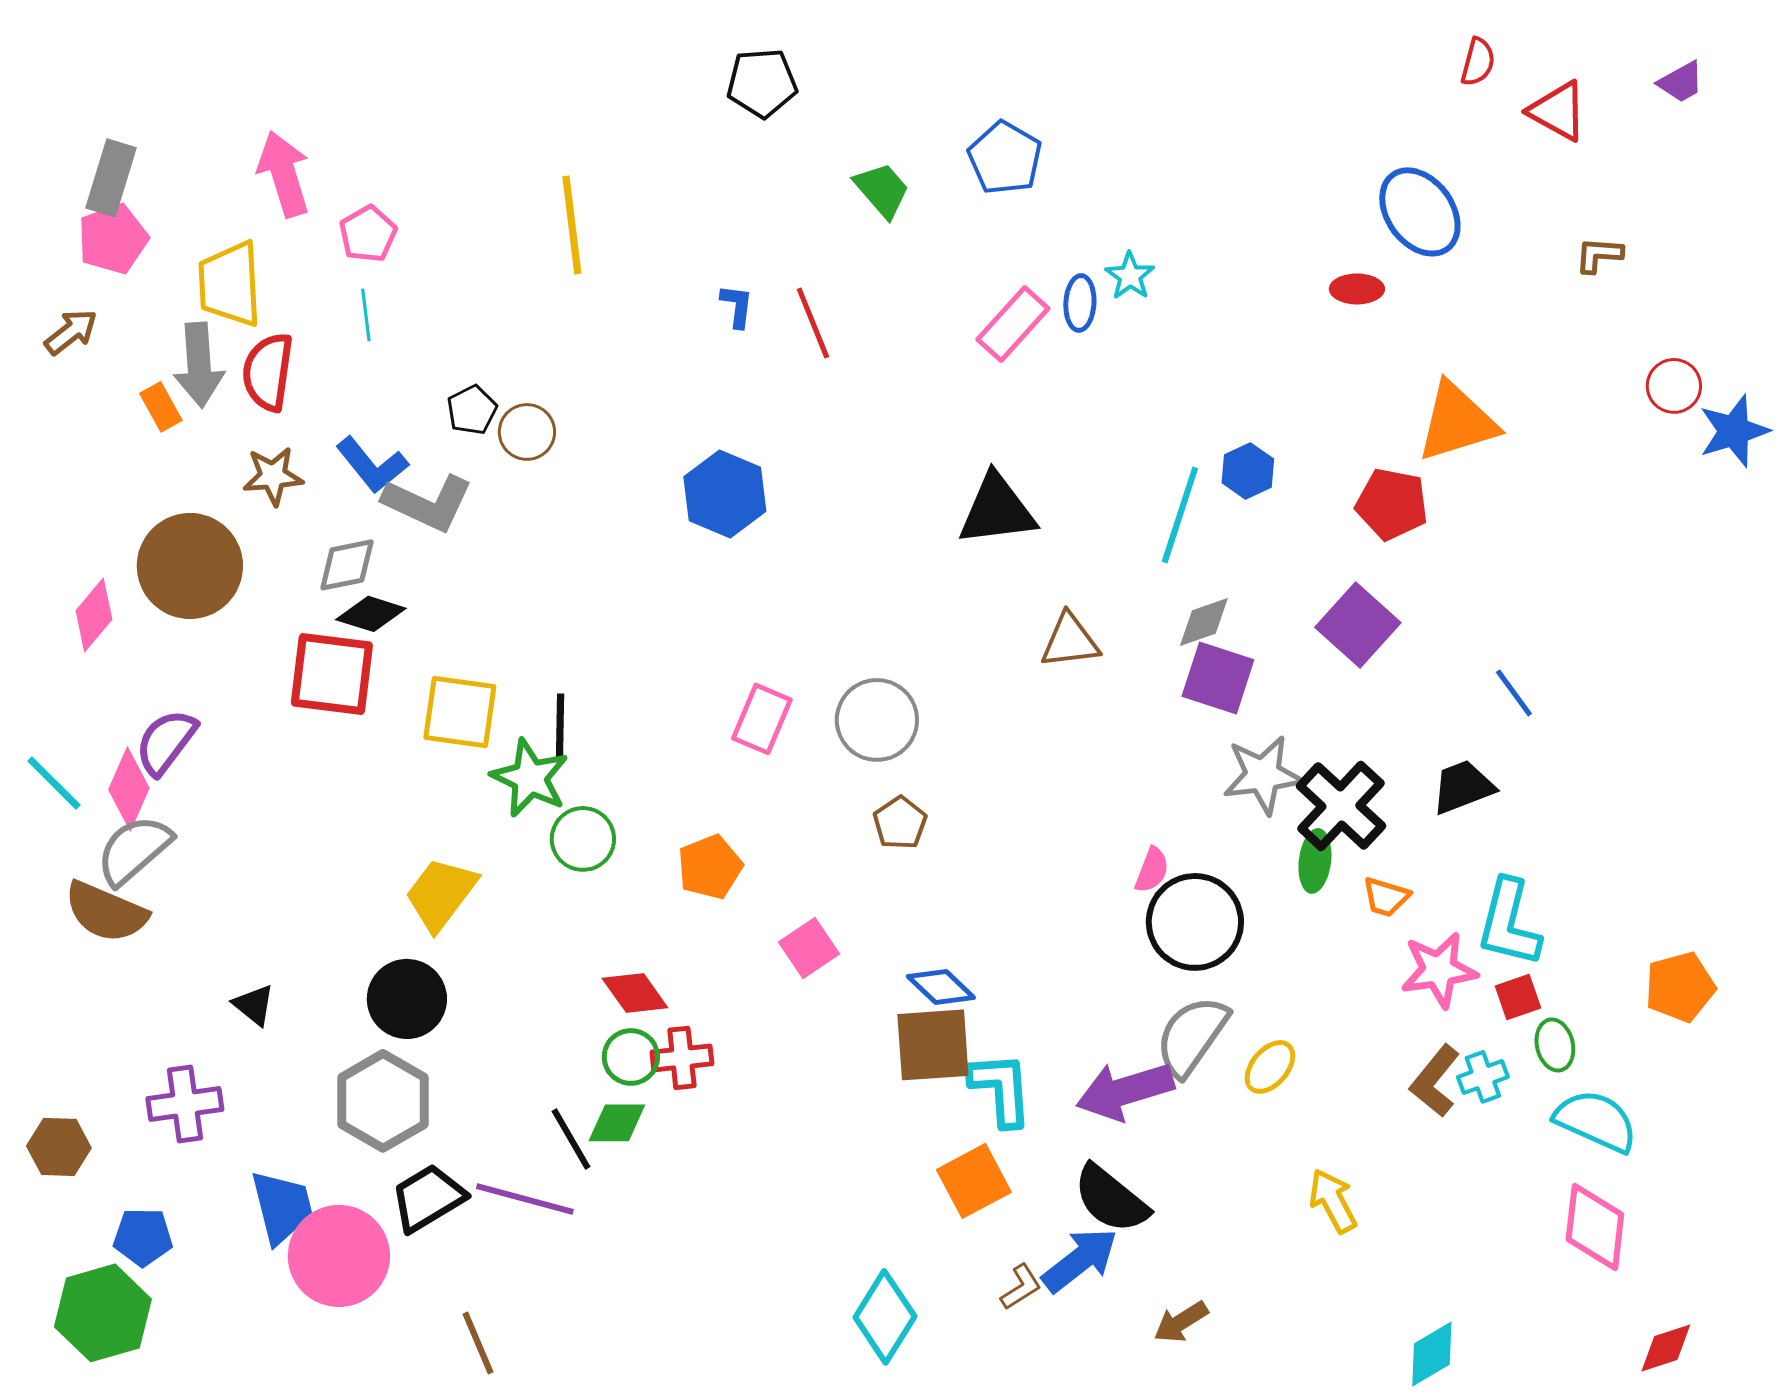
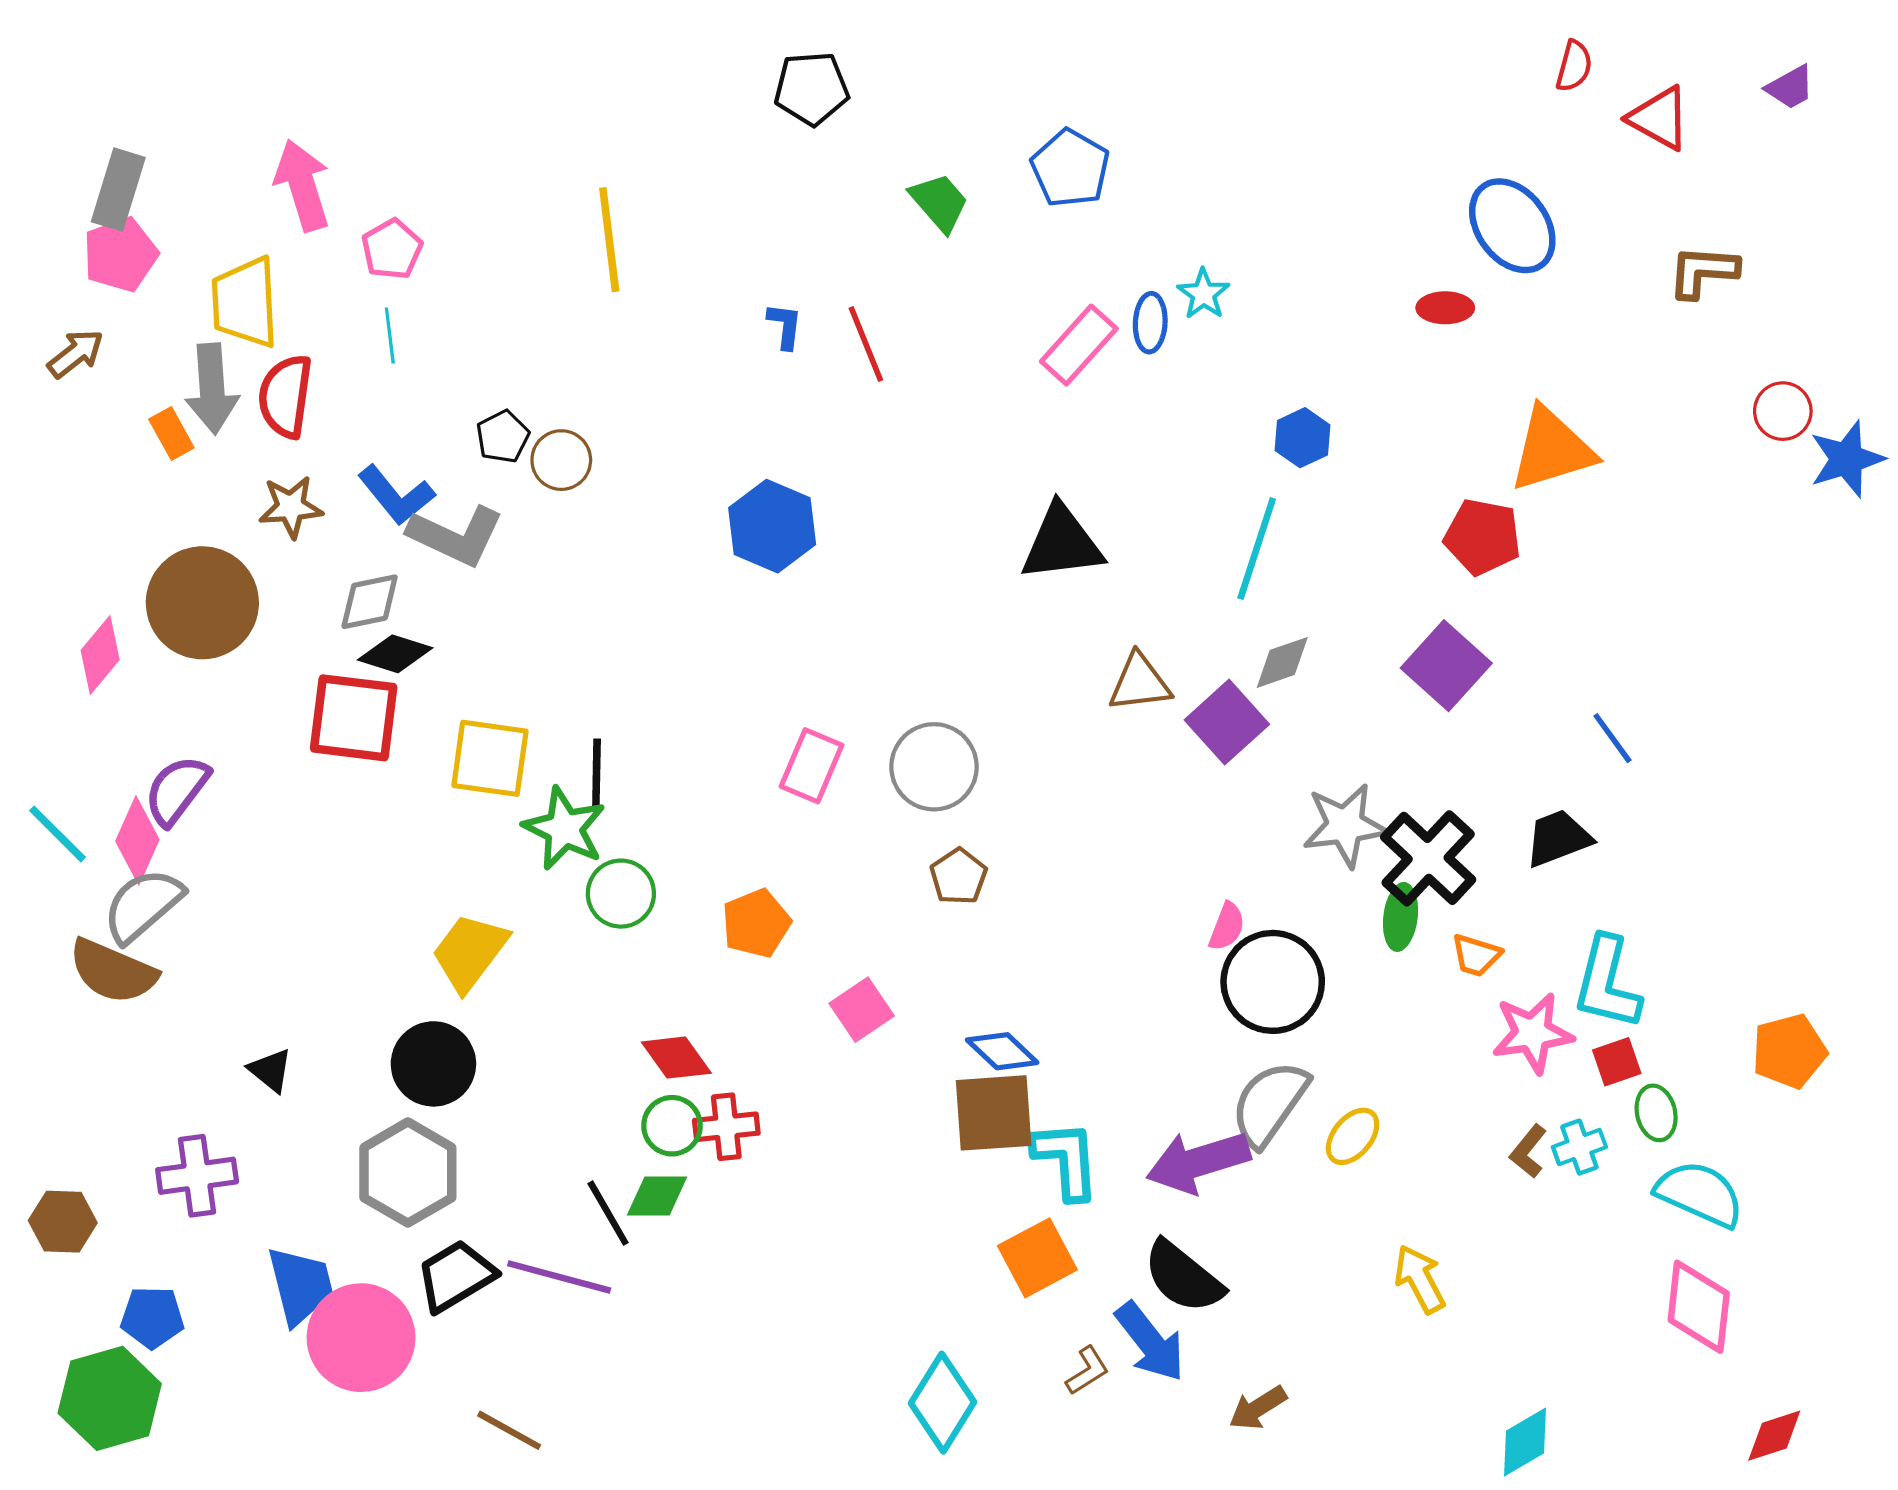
brown L-shape: (1599, 255) -> (1703, 272), size x1.4
blue hexagon: (1248, 471) -> (1302, 438), moved
purple square: (1218, 678) -> (1227, 722), moved, turned 30
brown L-shape: (1435, 1081) -> (1528, 1151), size x0.7
blue arrow: (1080, 1260) -> (1150, 1342), turned 90
brown line: (478, 1343) -> (509, 1430), turned -38

